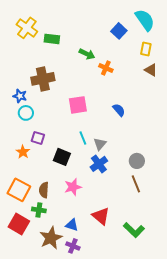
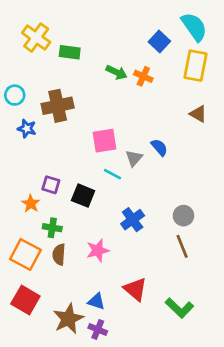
yellow rectangle: (146, 49) -> (196, 66), size x1.6
orange cross: (106, 68) -> (143, 76), moved
brown triangle: (151, 70) -> (198, 114), moved
cyan circle: (26, 113) -> (15, 95), moved
cyan line: (83, 138) -> (112, 174), moved, turned -40
gray triangle: (100, 144) -> (134, 158), moved
black square: (62, 157) -> (83, 196), moved
green cross: (39, 210) -> (52, 228), moved

